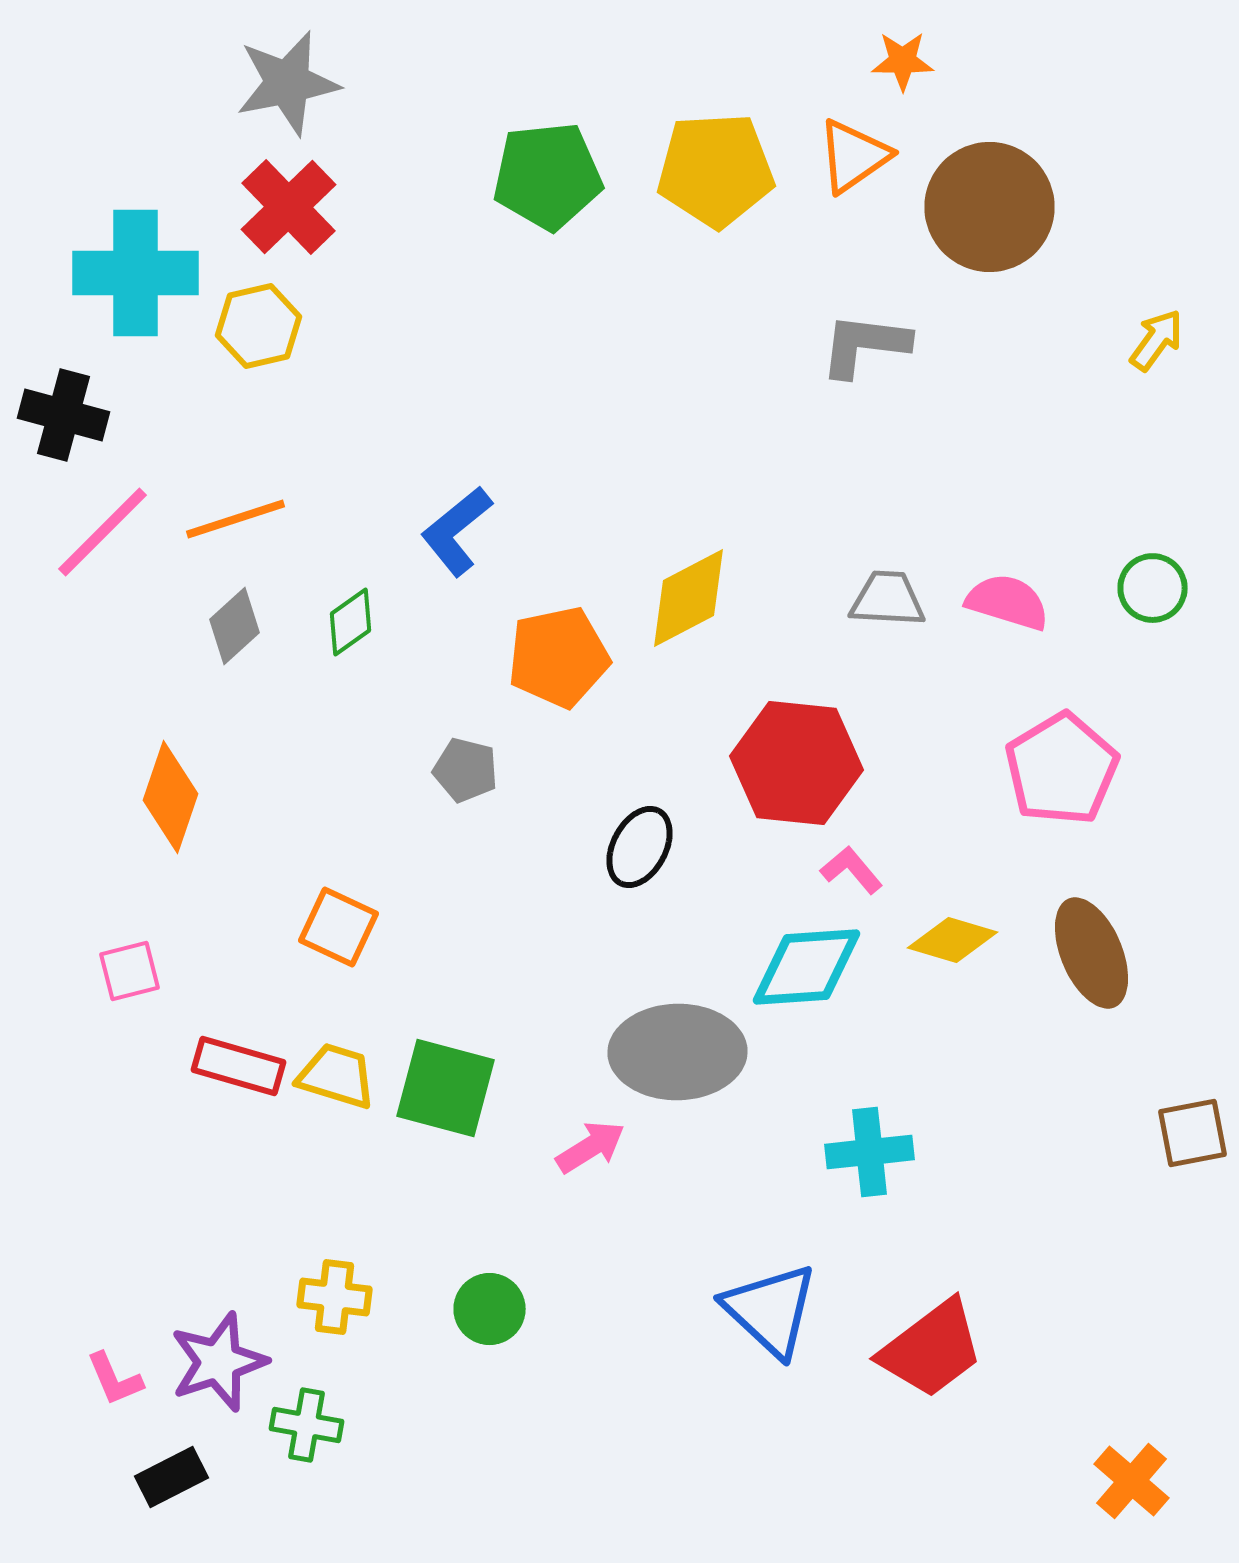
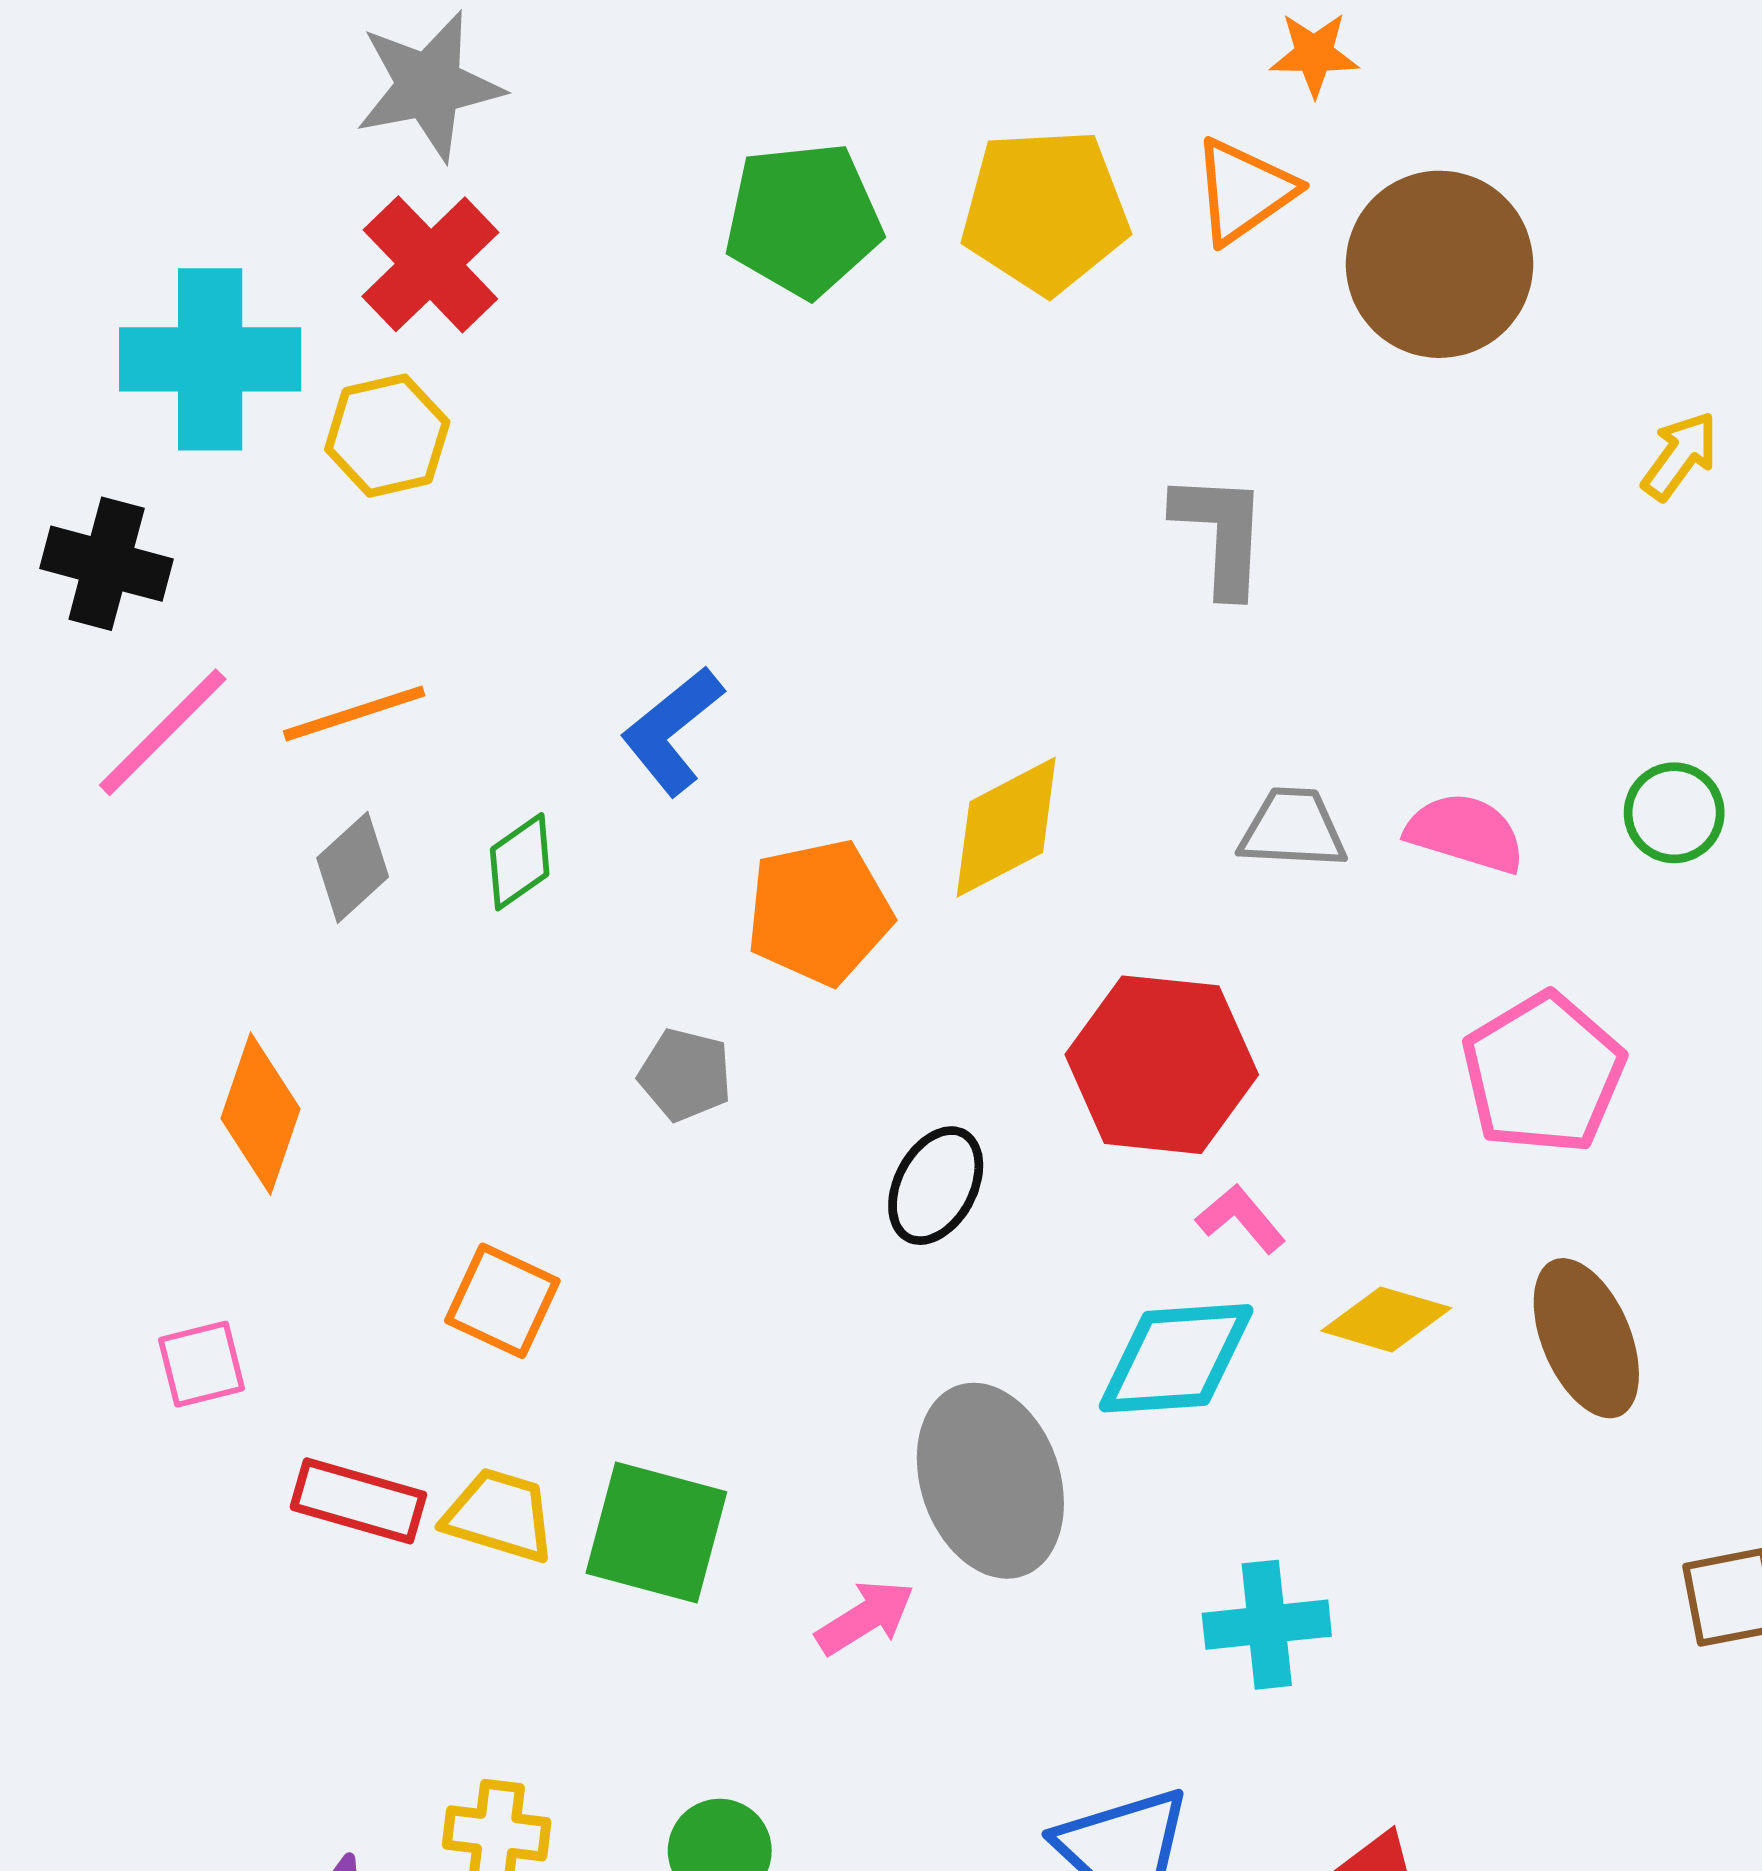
gray L-shape: (864, 345) -> (1221, 534), moved, turned 86
gray ellipse: (678, 1052) -> (990, 1481), turned 72

